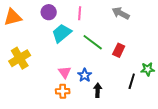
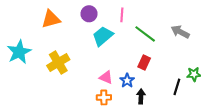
gray arrow: (121, 13) -> (180, 32), moved
green line: (93, 42) -> (145, 34), moved
red rectangle: (119, 50) -> (144, 63), moved
pink triangle: (65, 72) -> (106, 77), turned -32

